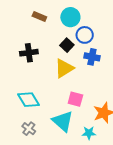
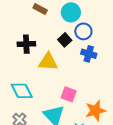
yellow triangle: (64, 68) -> (48, 62), moved, turned 30

